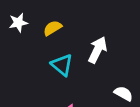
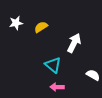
cyan triangle: (62, 65) -> (53, 65), moved

